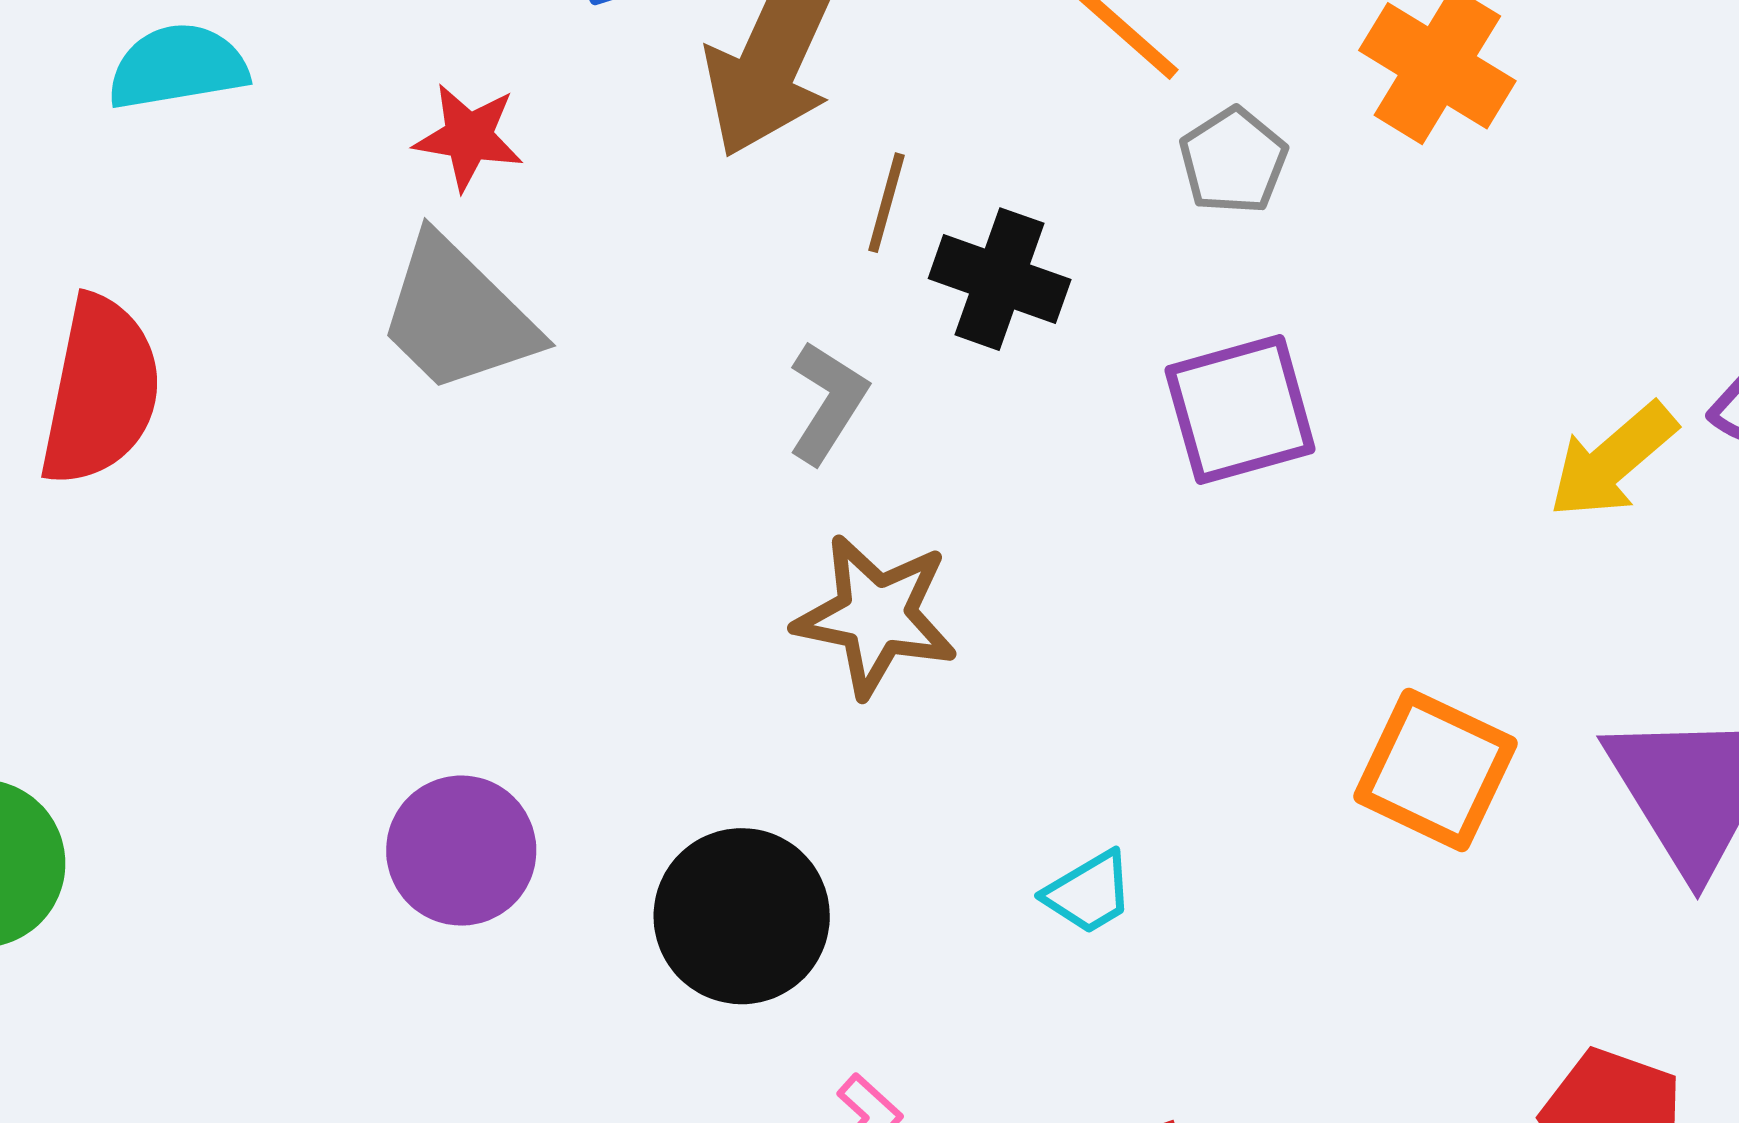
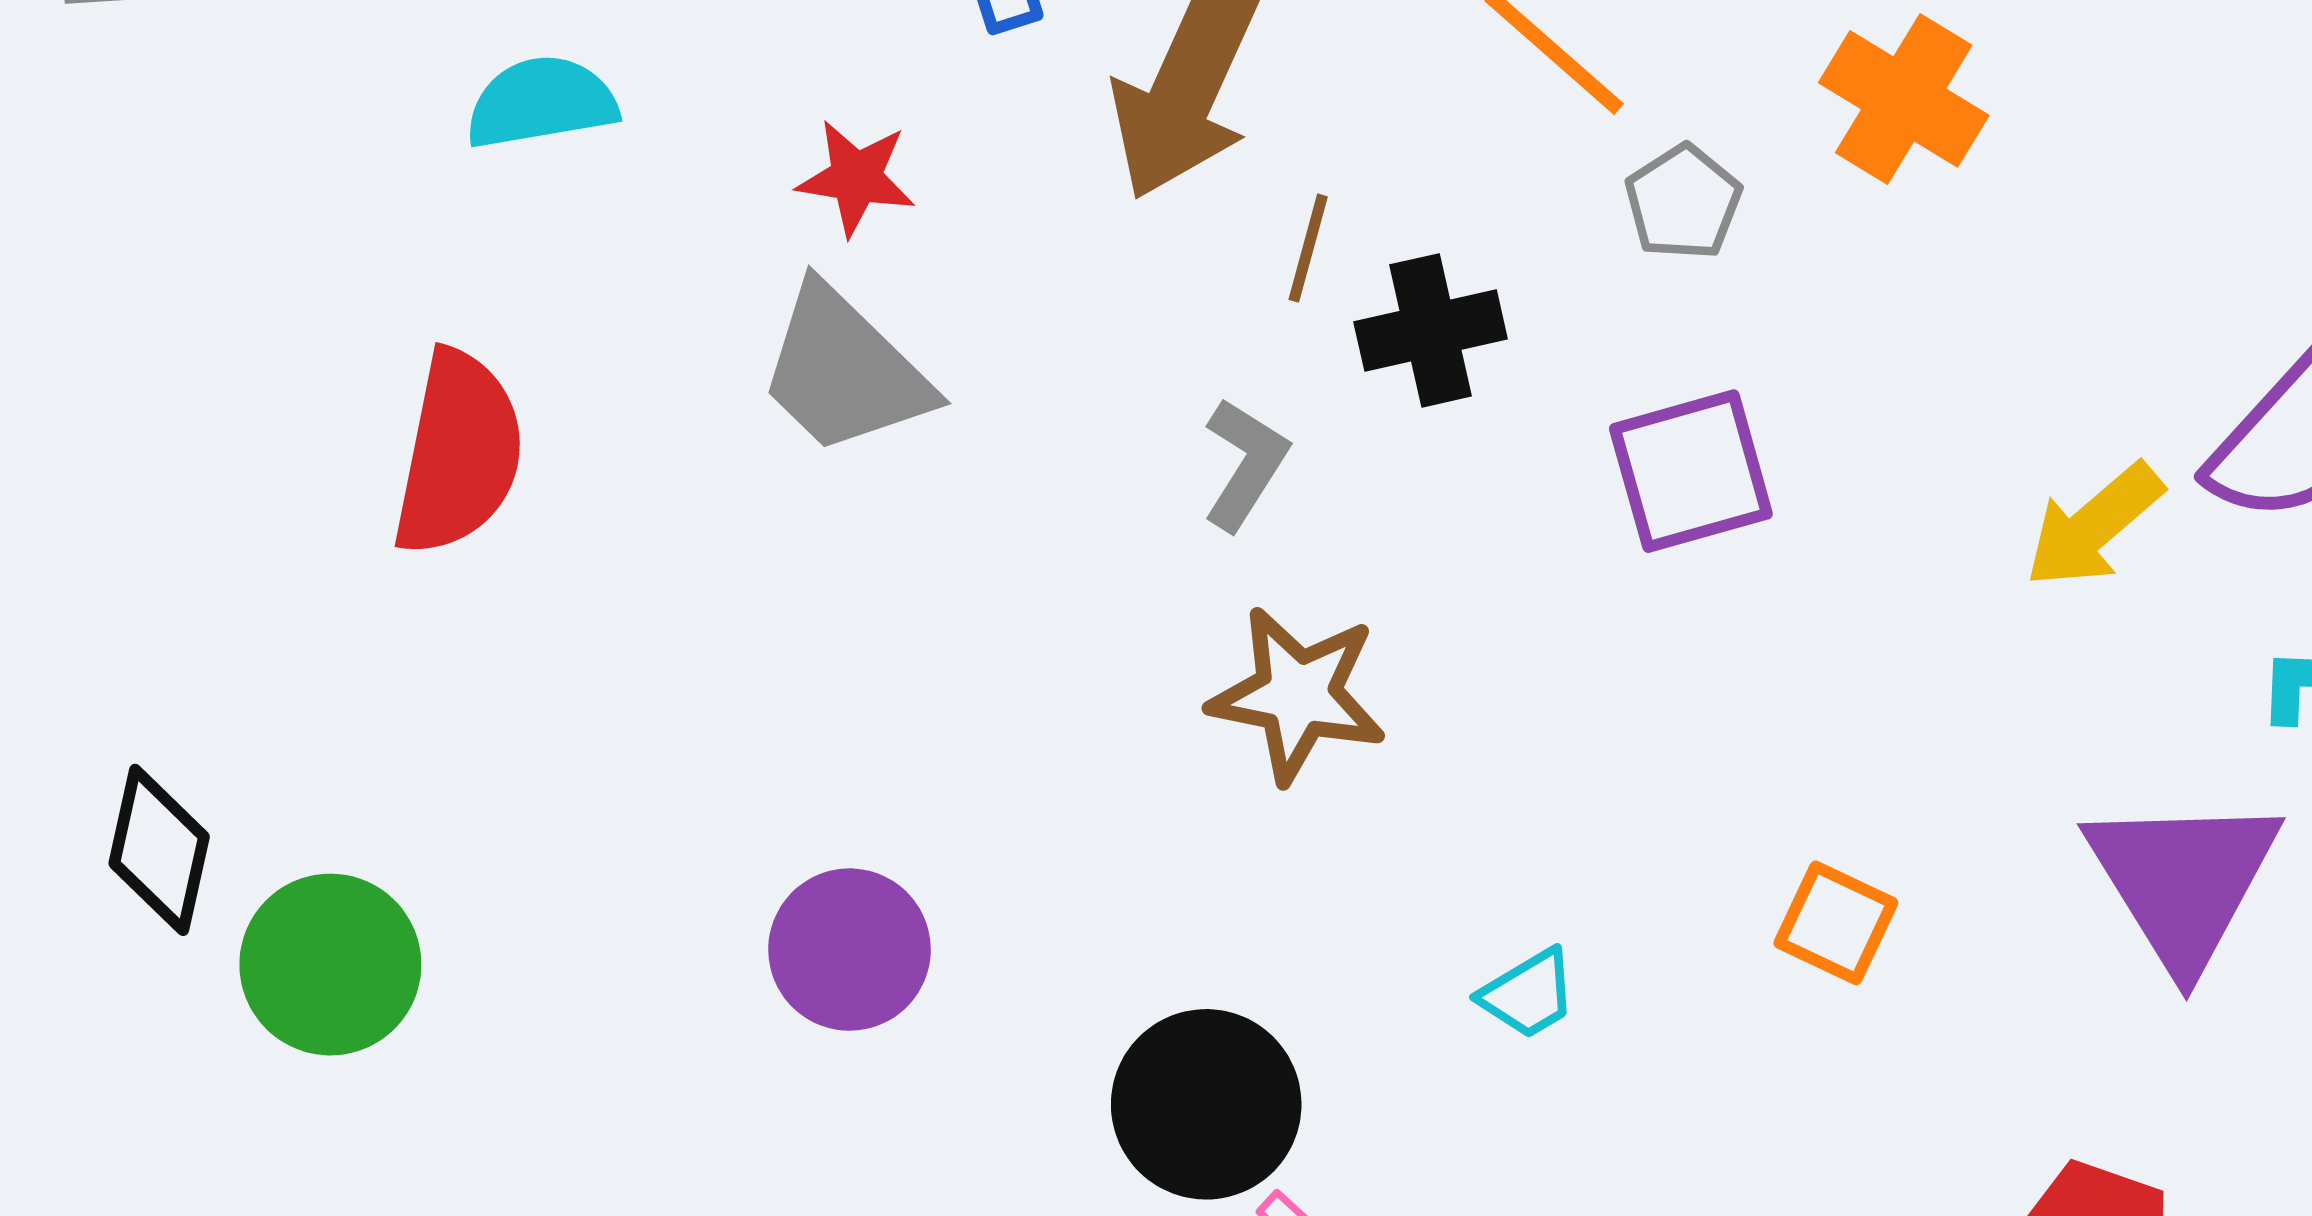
black cross: (1000, 279) -> (1431, 330), turned -32
orange square: (1435, 770) -> (1836, 923), moved, size x0.7
black circle: (742, 916) -> (1206, 1104), moved

